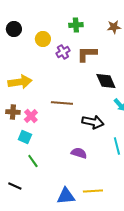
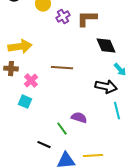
brown cross: (13, 112) -> (11, 69), moved
black arrow: (93, 122) -> (106, 87), moved
green line: (33, 161) -> (62, 129), moved
black line: (15, 186) -> (44, 145), moved

